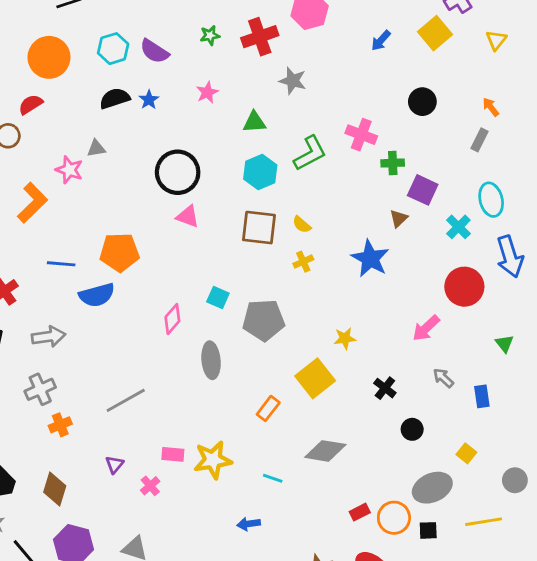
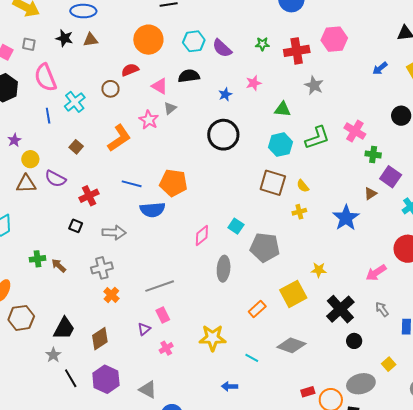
blue star: (149, 100) -> (225, 94), moved
gray triangle: (96, 148) -> (170, 108), turned -40
pink triangle: (188, 216) -> (160, 86), moved
black cross: (385, 388) -> (340, 309), size x1.8
orange cross: (60, 425) -> (111, 295), turned -35
pink rectangle: (173, 454) -> (163, 315), moved, turned 49
brown diamond: (55, 489) -> (100, 339), turned 30

